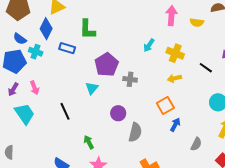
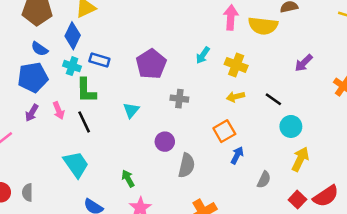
yellow semicircle: (197, 22) -> (263, 26), size x1.6
green L-shape: (87, 29) -> (86, 90), moved
cyan cross: (36, 52) -> (72, 66), moved
purple pentagon: (107, 65) -> (151, 64), moved
black line: (206, 68) -> (273, 99), moved
black line: (65, 111) -> (84, 122), moved
cyan trapezoid: (25, 114) -> (76, 164), moved

